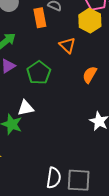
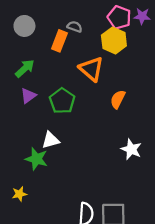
orange rectangle: (40, 18) -> (59, 41), turned 36
orange triangle: (67, 45) -> (91, 69), size x1.4

